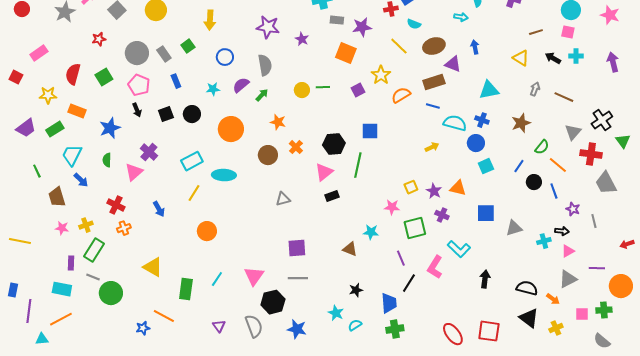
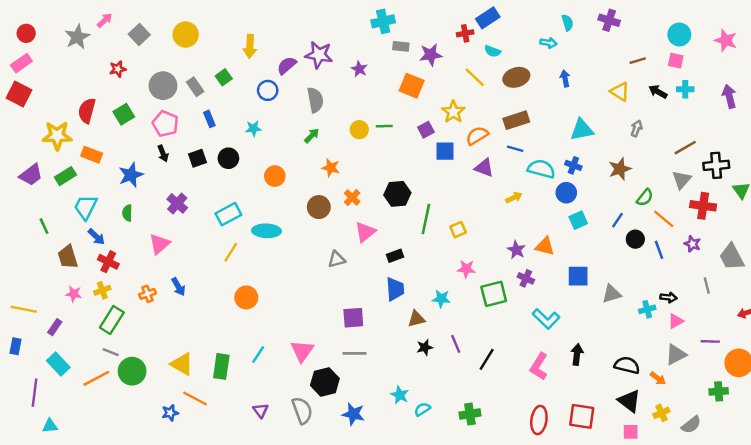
pink rectangle: (39, 53) -> (21, 63), moved
purple triangle: (453, 64) -> (484, 168), moved
red square: (16, 77) -> (19, 94), moved, size x1.5
purple semicircle: (241, 85) -> (287, 65), moved
yellow star: (48, 95) -> (57, 136), size x1.4
brown line: (564, 97) -> (685, 148), moved, turned -54
black cross: (602, 120) -> (716, 165), turned 30
orange circle: (231, 129) -> (275, 176), size x0.7
blue square: (370, 131) -> (445, 151), moved
pink triangle: (134, 172) -> (159, 244), moved
pink triangle: (324, 172) -> (365, 232), moved
gray trapezoid: (606, 183) -> (732, 257), moved
yellow square: (411, 187) -> (458, 230), moved
red cross: (116, 205) -> (108, 262), moved
blue arrow: (159, 209) -> (178, 287), moved
purple star: (573, 209) -> (692, 244), moved
brown triangle: (350, 249) -> (416, 319), turned -35
purple line: (401, 258) -> (456, 344), moved
purple rectangle: (71, 263) -> (55, 327), moved, turned 32
yellow triangle: (153, 267) -> (182, 364), moved
pink L-shape: (435, 267) -> (539, 366), moved
cyan rectangle: (62, 289) -> (58, 364), moved, turned 36
blue rectangle: (13, 290) -> (15, 346), moved
black star: (356, 290) -> (425, 347), moved
blue trapezoid: (389, 303) -> (395, 289), moved
pink square: (582, 314) -> (631, 432), moved
orange line: (61, 319) -> (96, 378), moved
red ellipse: (453, 334) -> (539, 420), turned 45
gray semicircle: (602, 341) -> (691, 425), moved, turned -78

